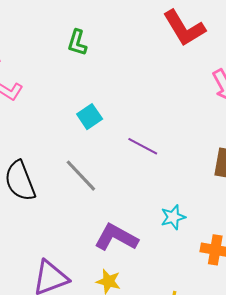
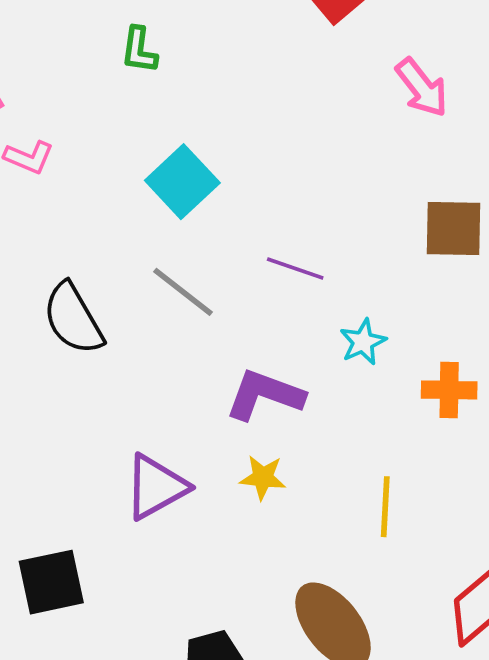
cyan square: (90, 117) -> (182, 182), size x1.5
purple line: (143, 146) -> (295, 268), moved

